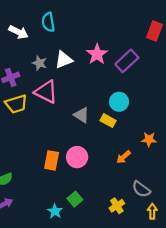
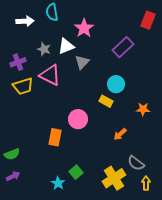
white arrow: (18, 32) -> (25, 21), turned -30
pink star: (97, 54) -> (84, 28), moved
gray triangle: (81, 115) -> (82, 62), moved, turned 42
orange star: (149, 139) -> (143, 109), moved
pink circle: (77, 157) -> (78, 119), moved
yellow cross: (117, 206) -> (114, 178), size x1.6

